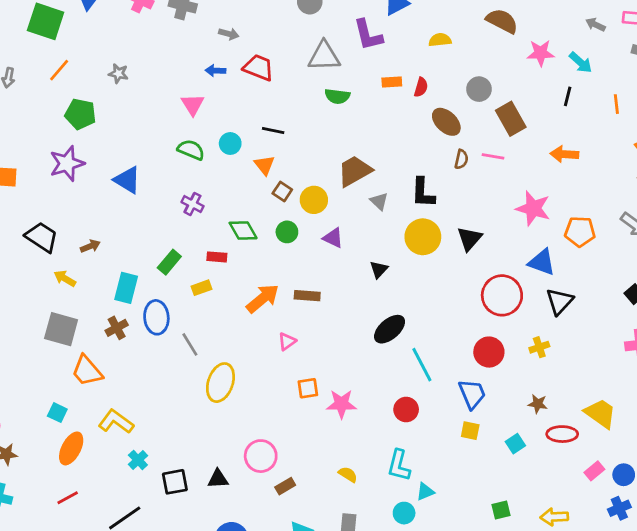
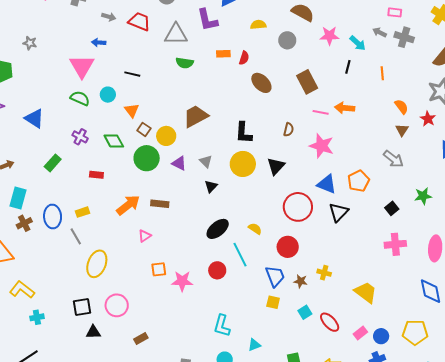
gray arrow: (595, 25) -> (380, 32), moved
red trapezoid: (259, 68) -> (139, 21), moved
gray circle: (479, 89) -> (287, 40), moved
pink triangle: (193, 104) -> (82, 66), size x1.5
black line: (273, 131) -> (132, 74), moved
pink line: (493, 156) -> (321, 112), moved
brown semicircle: (461, 159) -> (289, 130), moved
gray triangle: (379, 201) -> (206, 161), moved
green diamond: (243, 230) -> (114, 141), moved
green circle: (287, 232) -> (147, 158), size x1.6
orange pentagon: (580, 232) -> (359, 181), moved, turned -30
green rectangle: (169, 262) -> (53, 163), moved
cyan rectangle: (126, 288) -> (18, 198), moved
yellow rectangle: (202, 288) -> (83, 212), moved
yellow cross: (539, 347) -> (324, 273), moved, turned 32
brown star: (538, 404) -> (301, 281), moved
red circle: (406, 410) -> (217, 270), moved
red ellipse: (562, 434) -> (330, 322), moved, turned 45
pink circle: (261, 456) -> (117, 305), moved
cyan cross: (138, 460) -> (37, 317), turned 32
yellow semicircle: (348, 474) -> (255, 229), moved
black square: (175, 482) -> (82, 307), moved
cyan triangle: (425, 492) -> (254, 345), moved

